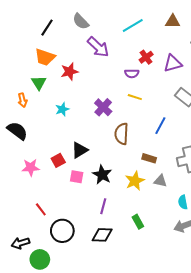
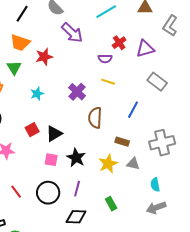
red square: (58, 160) -> (32, 130), moved
black circle: (62, 231) -> (48, 193), moved

